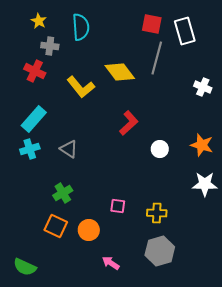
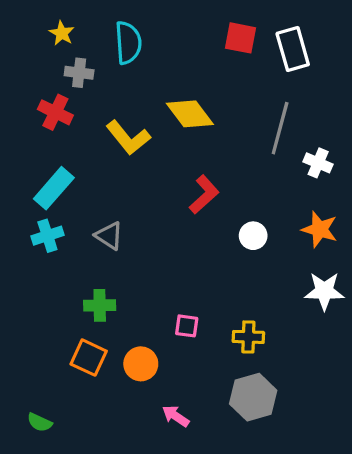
gray line: (157, 58) -> (280, 128), moved
white cross: (203, 87) -> (318, 163), moved
green cross: (63, 193) -> (100, 305), turned 30
green semicircle: (25, 267) -> (40, 422), size x0.7

